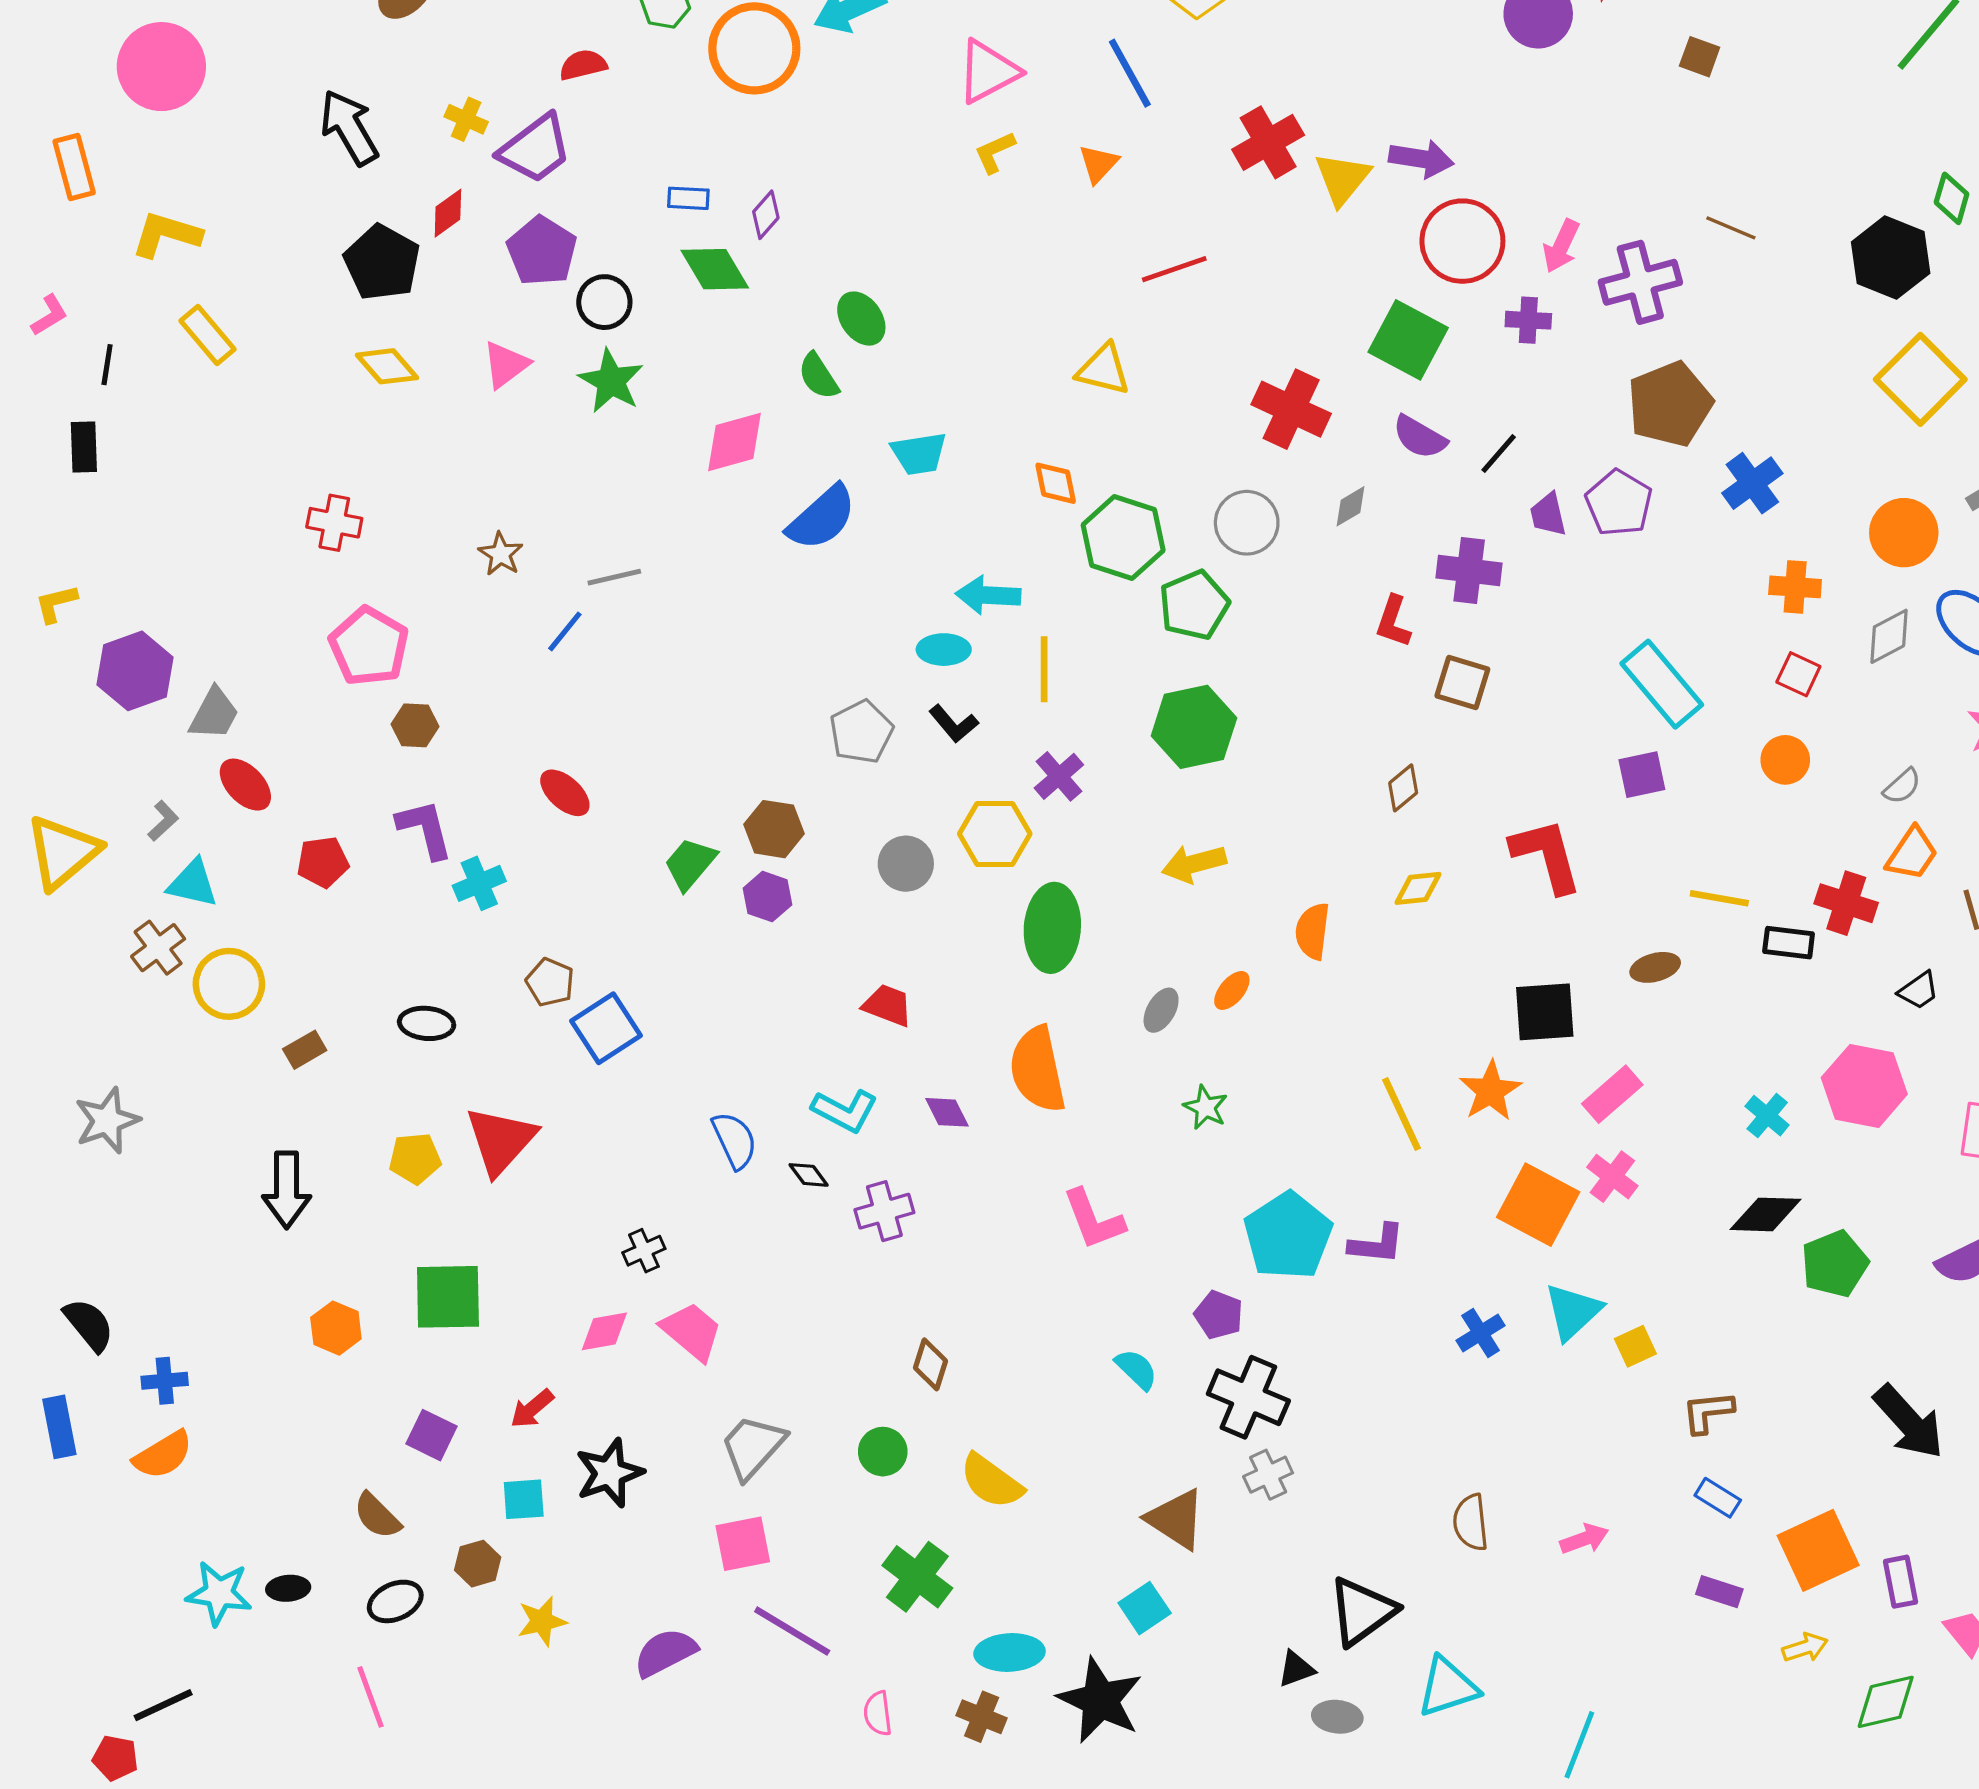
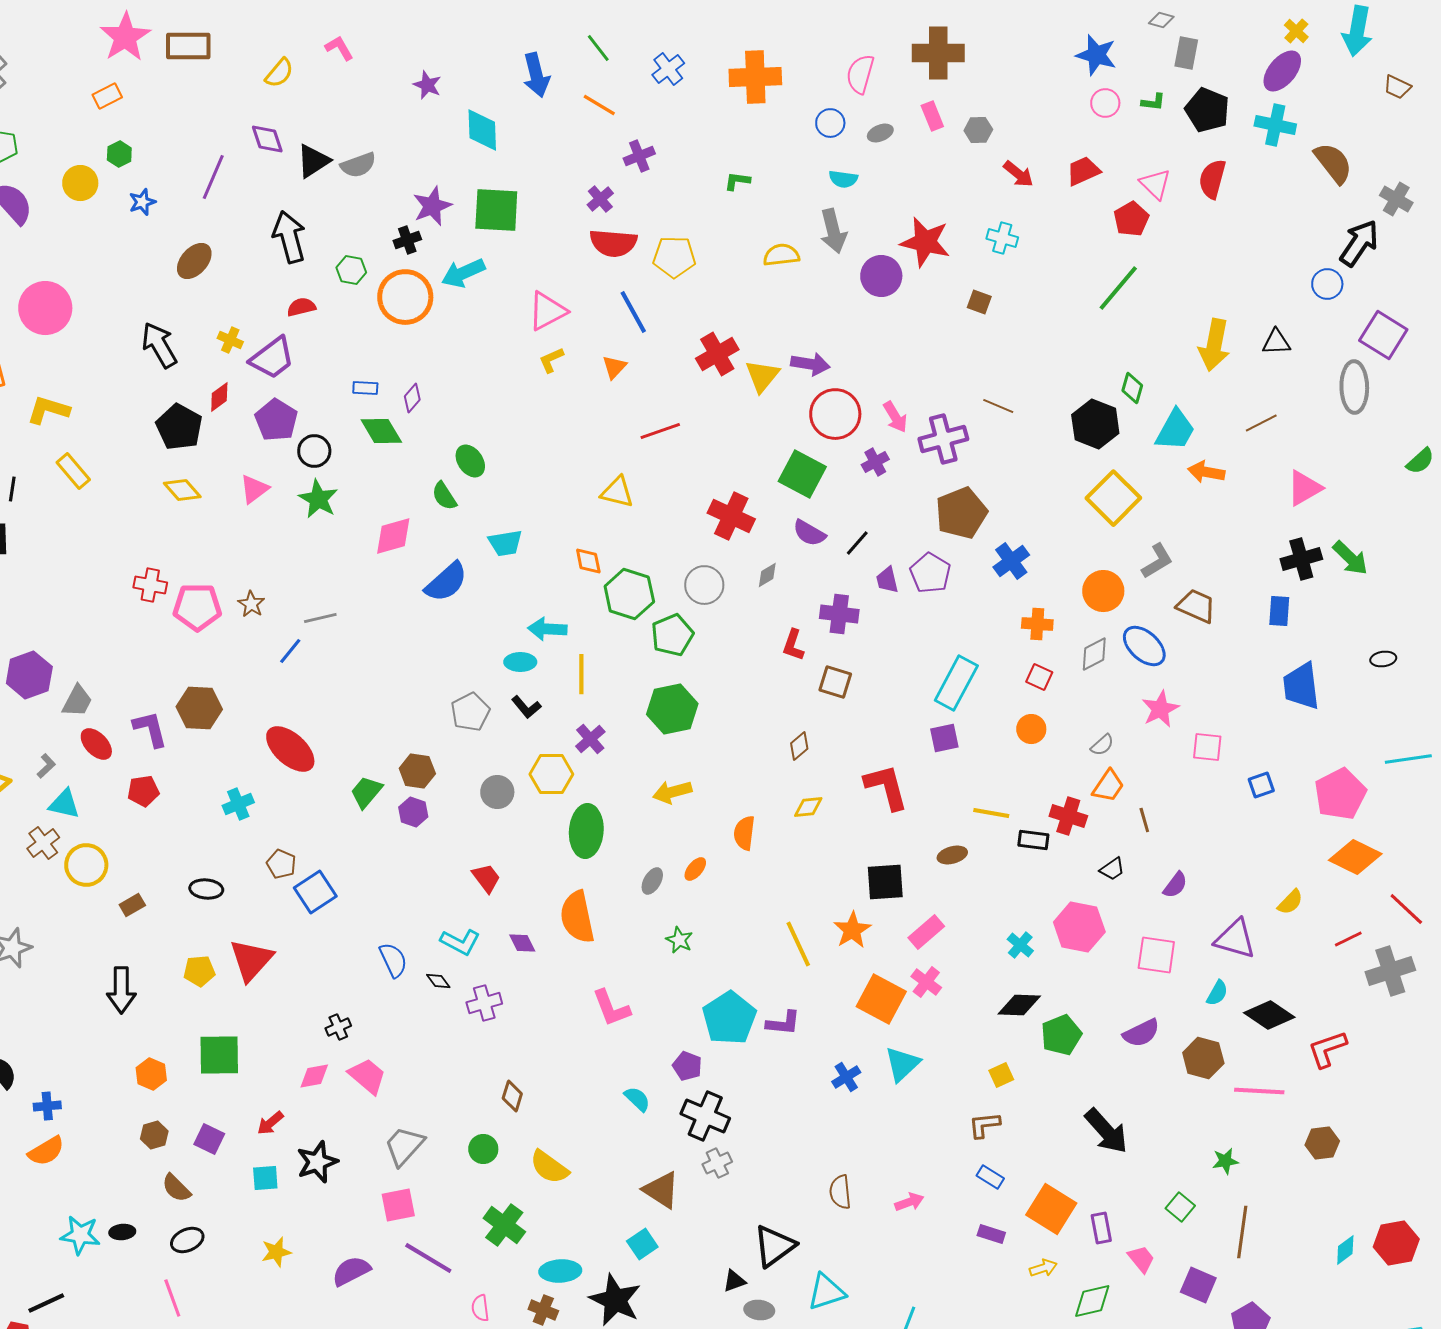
pink arrow: (1561, 246) -> (895, 417), turned -56
purple cross: (1528, 320) -> (875, 462), turned -32
pink pentagon: (369, 646) -> (197, 607), moved, turned -30
cyan rectangle: (1662, 684) -> (956, 683), turned 68
brown hexagon: (415, 725) -> (199, 708), size x1.6
red ellipse: (565, 793) -> (290, 749), size x1.6
purple L-shape: (425, 829) -> (150, 729), moved
red trapezoid: (888, 1005) -> (486, 878), turned 32
yellow square: (1635, 1346) -> (1001, 1075), moved
orange square: (1818, 1550) -> (1051, 1209), turned -33
brown hexagon: (478, 1564) -> (154, 1135), moved

